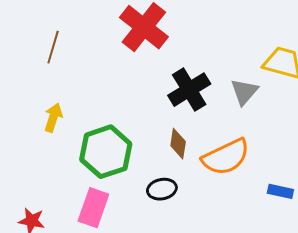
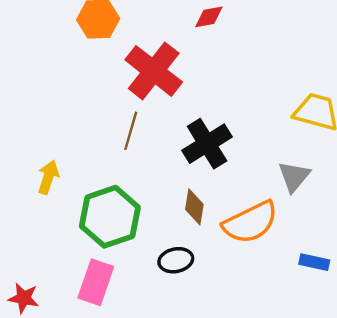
brown line: (53, 47) -> (131, 131), moved
gray triangle: (244, 92) -> (294, 176), moved

